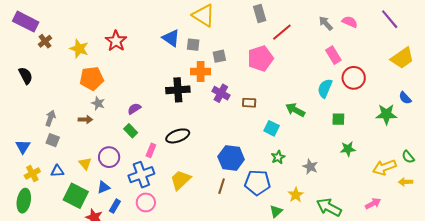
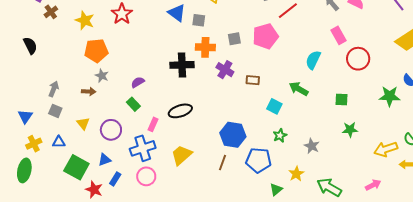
gray square: (219, 56) -> (234, 39), moved
cyan semicircle: (325, 88) -> (313, 60), moved
yellow triangle: (85, 164) -> (83, 123), moved

